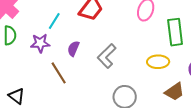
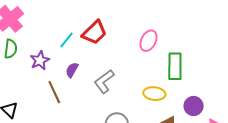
cyan line: (54, 21) -> (66, 40), moved
purple star: (40, 43) -> (40, 60), turned -30

